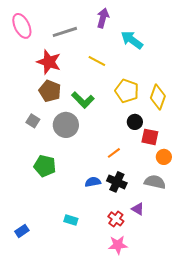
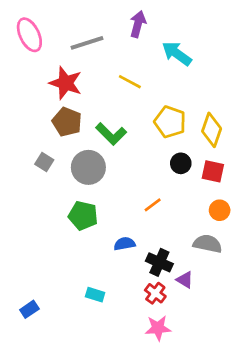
red square: (150, 137) -> (213, 171), moved
green pentagon: (45, 166) -> (83, 216), moved
black cross: (117, 182) -> (159, 262), moved

